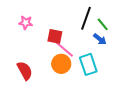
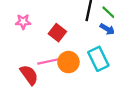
red square: (55, 36) -> (57, 33), turned 35
pink line: (64, 49) -> (49, 61), moved, turned -45

